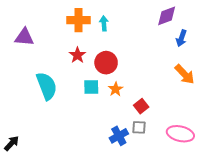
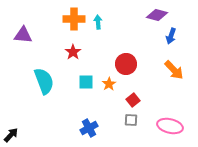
purple diamond: (167, 16) -> (157, 15), turned 35
red circle: (106, 63) -> (126, 64), moved
blue cross: (119, 136) -> (89, 128), moved

